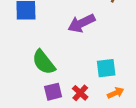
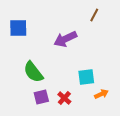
orange arrow: (116, 93) -> (101, 94), moved

